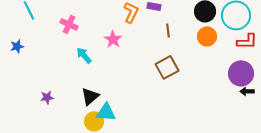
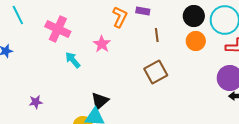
pink cross: (69, 24) -> (58, 29), size x1.4
black triangle: (90, 96) -> (100, 101), moved

